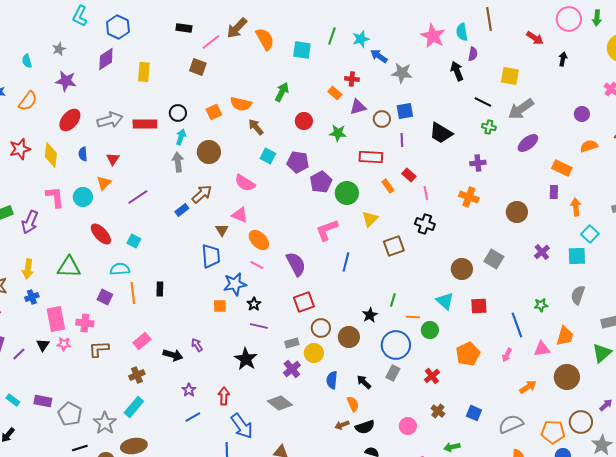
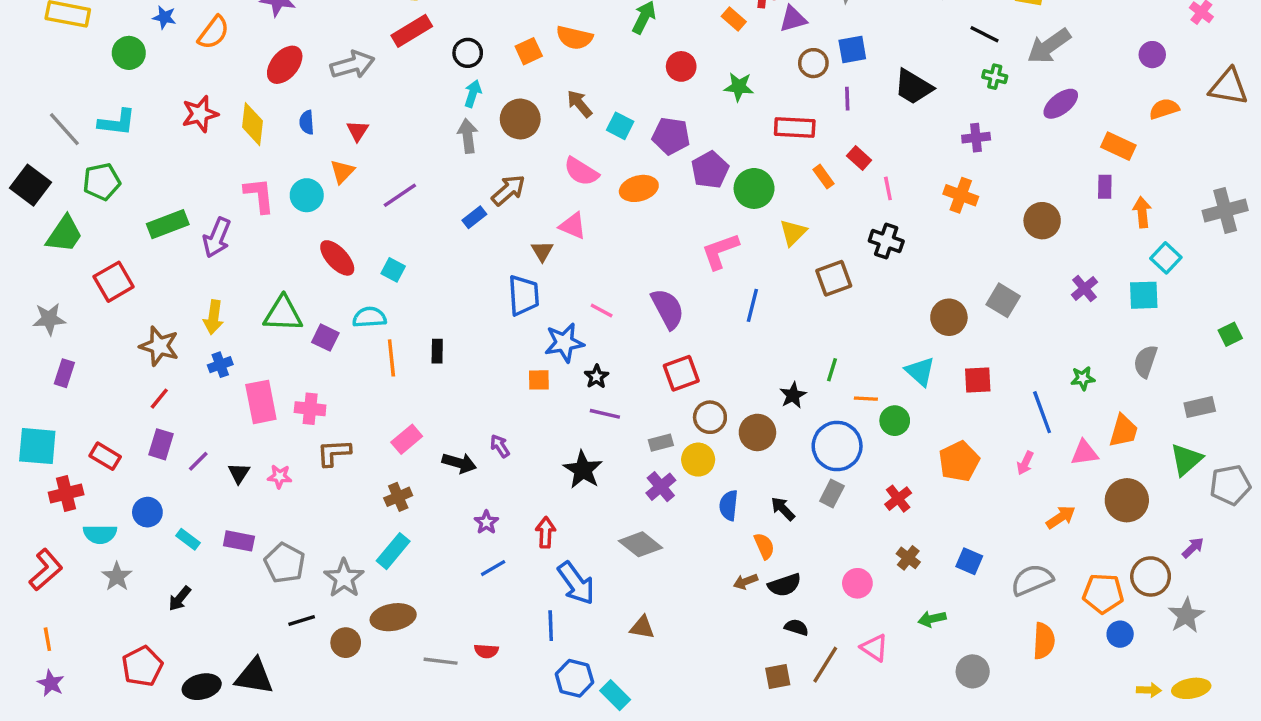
purple triangle: (358, 107) -> (793, 19), moved
red rectangle: (145, 124) -> (412, 31), moved, turned -30
brown arrow: (256, 127) -> (580, 104), moved
orange ellipse: (259, 240) -> (639, 188), moved, turned -60
purple square: (105, 297) -> (325, 338), moved
pink star: (64, 344) -> (280, 477), moved
black triangle: (43, 345) -> (239, 473), moved

